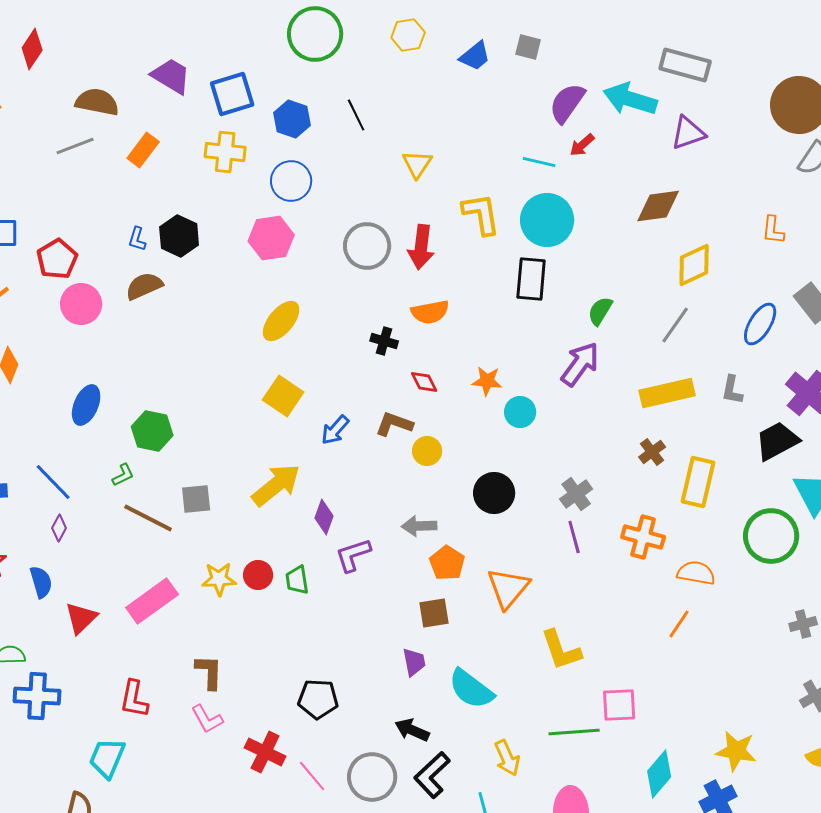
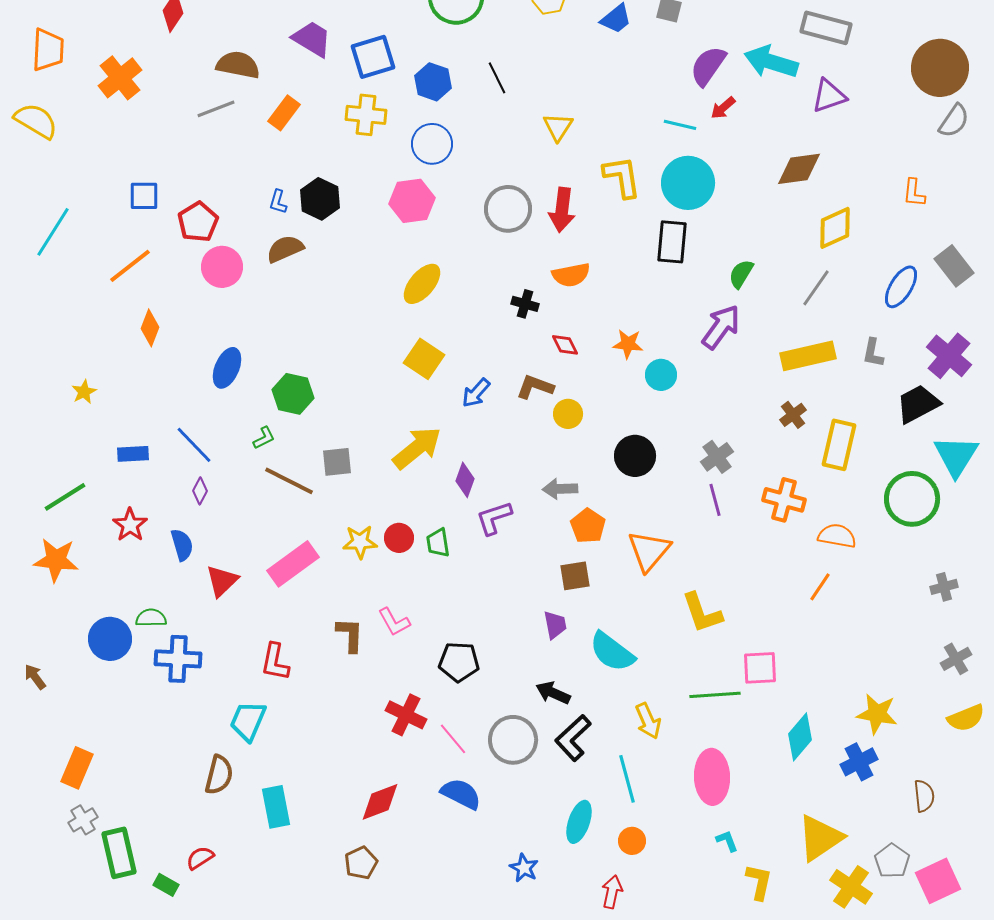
pink L-shape: (207, 719) -> (394, 622), moved

